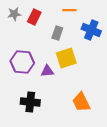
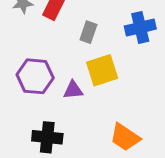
blue cross: (91, 30) -> (140, 28), turned -36
orange trapezoid: (81, 102) -> (125, 137), turned -30

